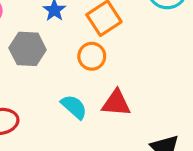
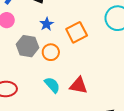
orange circle: (92, 56) -> (51, 52), moved

